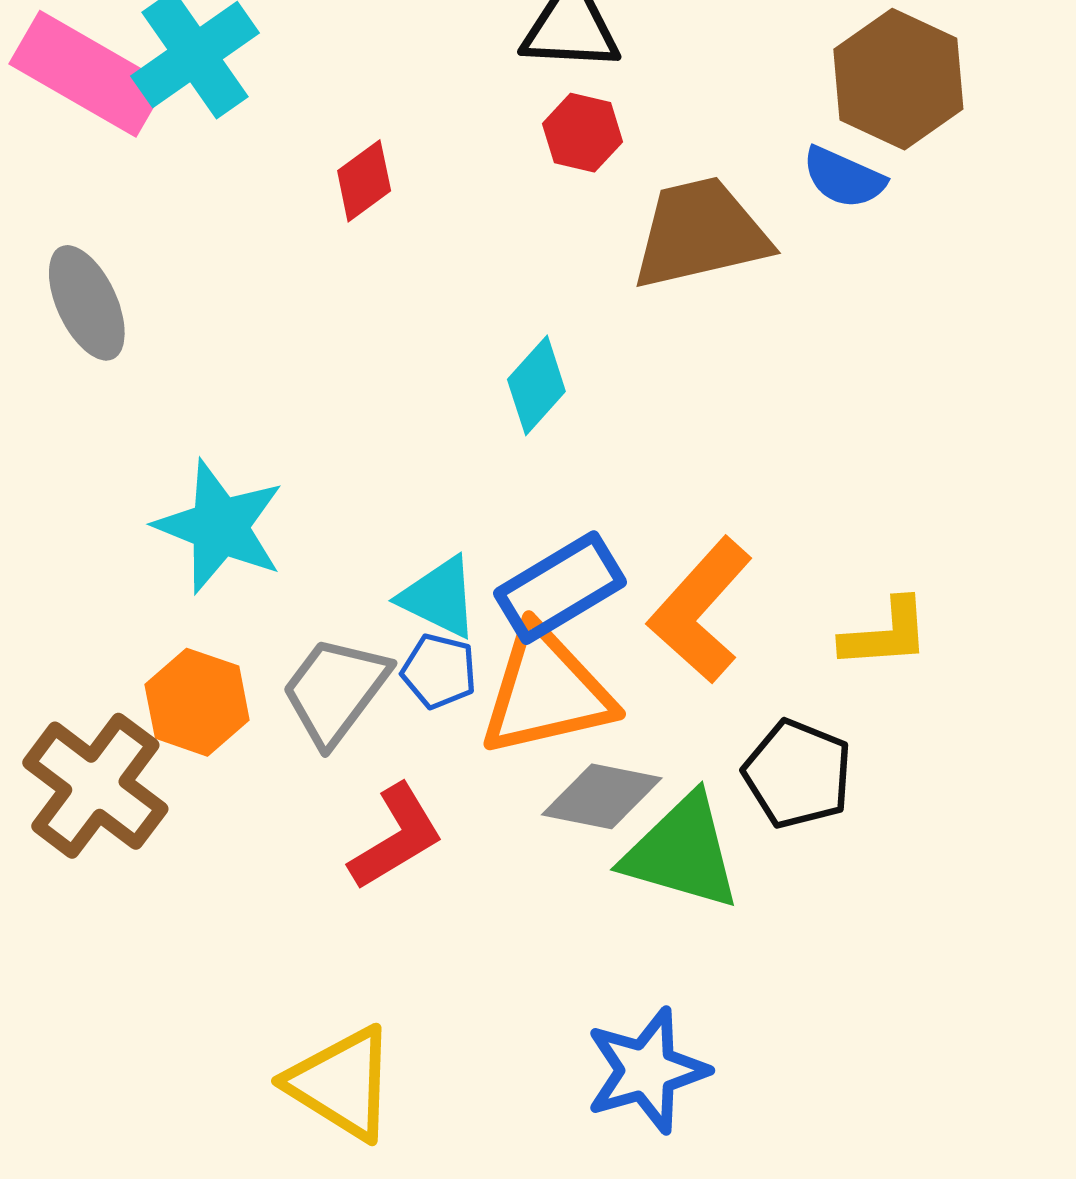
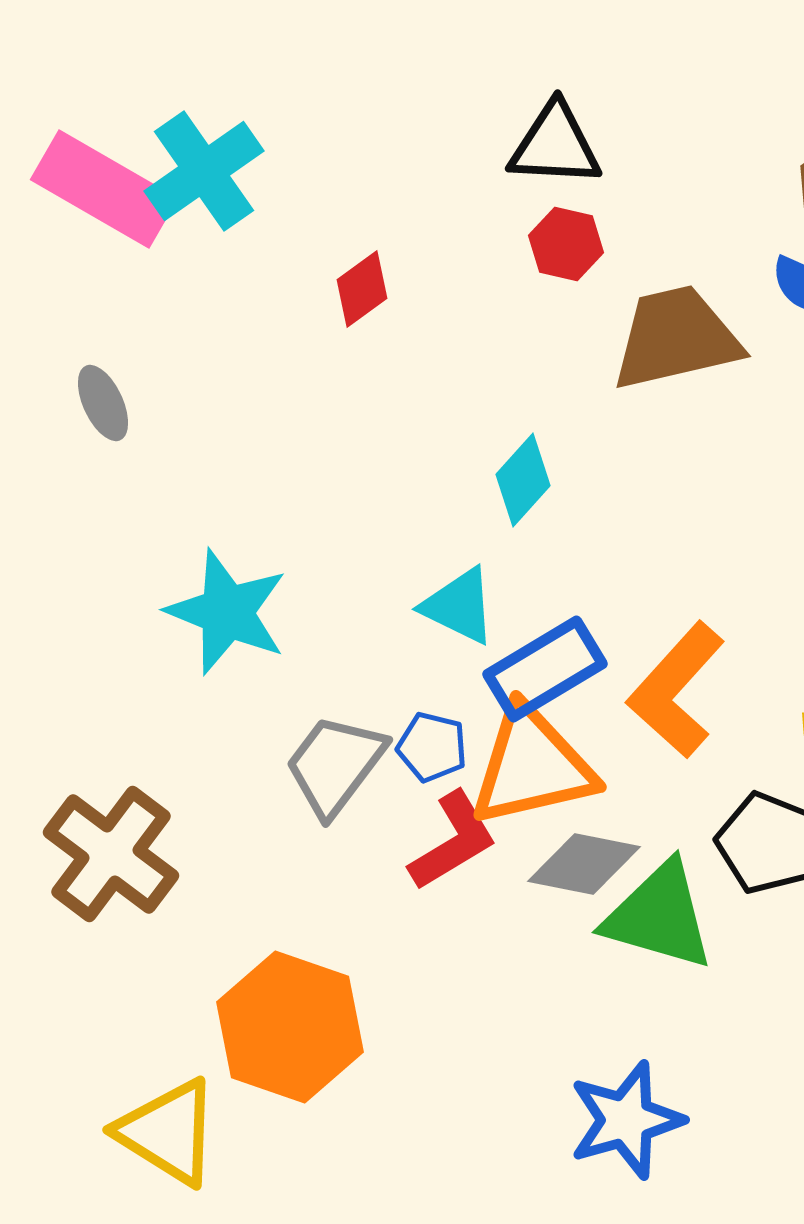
gray ellipse: (87, 303) -> (103, 403), size x0.7
cyan triangle: (439, 597) -> (459, 606), moved
orange hexagon: (197, 702) -> (290, 1027), moved, size x1.5
red L-shape: (396, 837) -> (453, 841), moved
yellow triangle: (342, 1083) -> (168, 1132), moved

